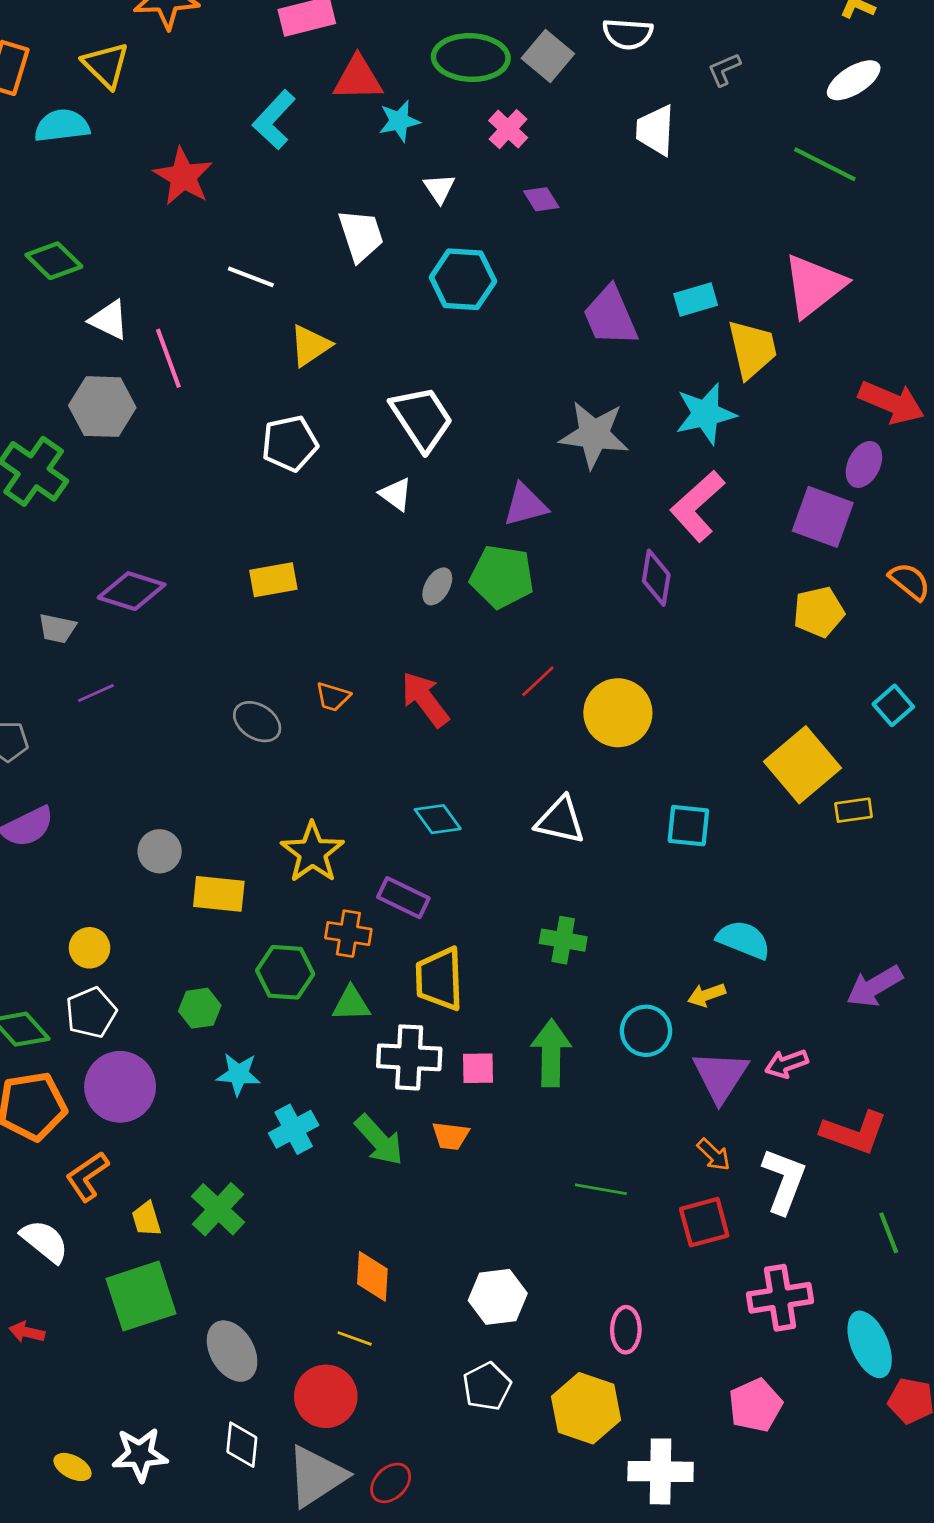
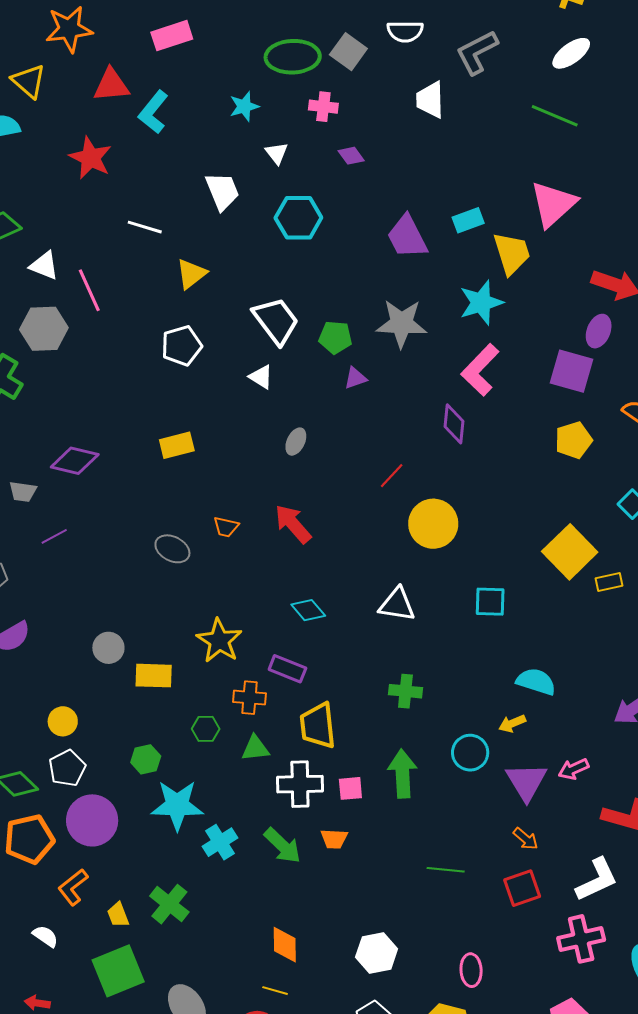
gray L-shape: (724, 69) -> (477, 52), size x1.8
red triangle: (358, 78) -> (111, 85), moved
pink cross: (508, 129) -> (323, 107), turned -32
purple triangle: (525, 505) -> (355, 378), size x0.7
green pentagon: (502, 577) -> (335, 337), moved, size x0.7
red line: (538, 681) -> (392, 476), moved
green hexagon: (285, 972) -> (206, 729), size x0.7
cyan star: (238, 1074) -> (177, 805), size x1.6
white L-shape: (784, 1181) -> (597, 880), moved, turned 48
white semicircle: (45, 1241) -> (45, 936), size x0.7

